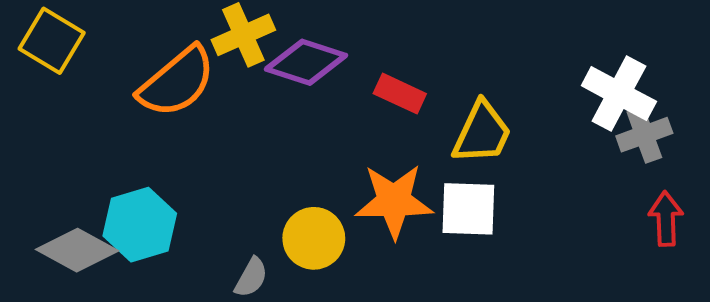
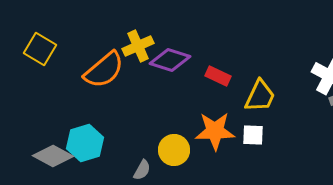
white square: (468, 209) -> (253, 135), size x0.7

